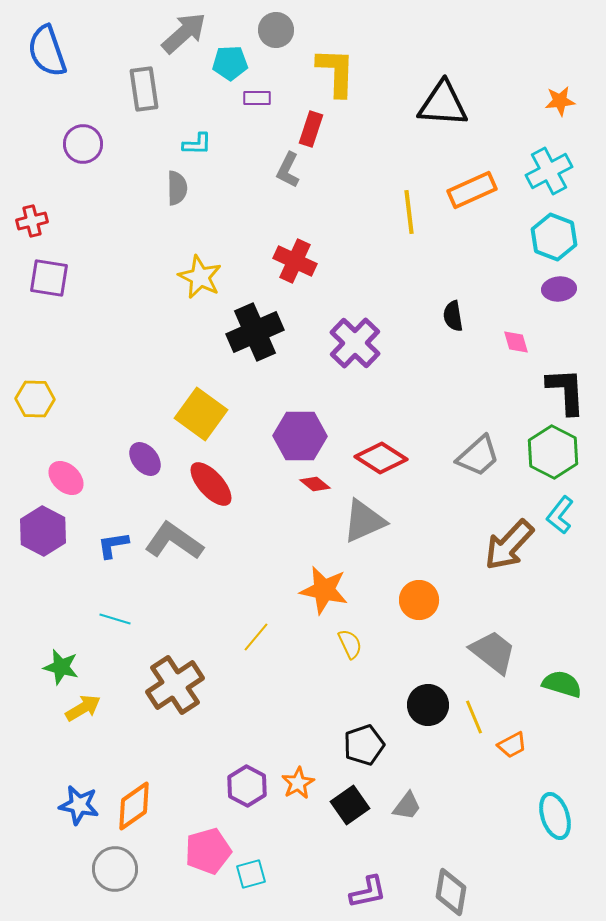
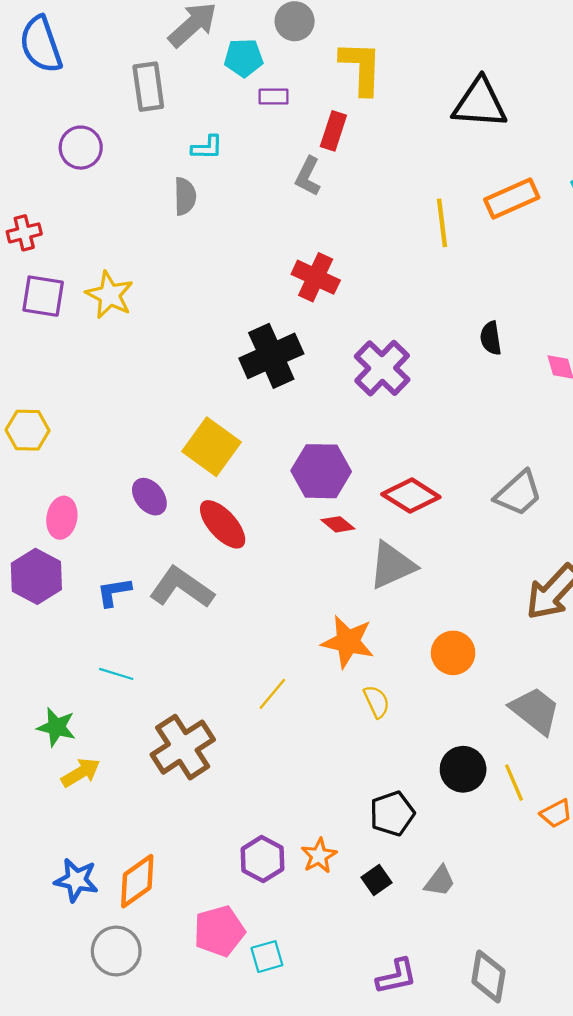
yellow star: (200, 277) -> (110, 295), moved
pink ellipse: (66, 478) -> (62, 518), turned 57
black square: (350, 805) -> (377, 880), size x0.7

